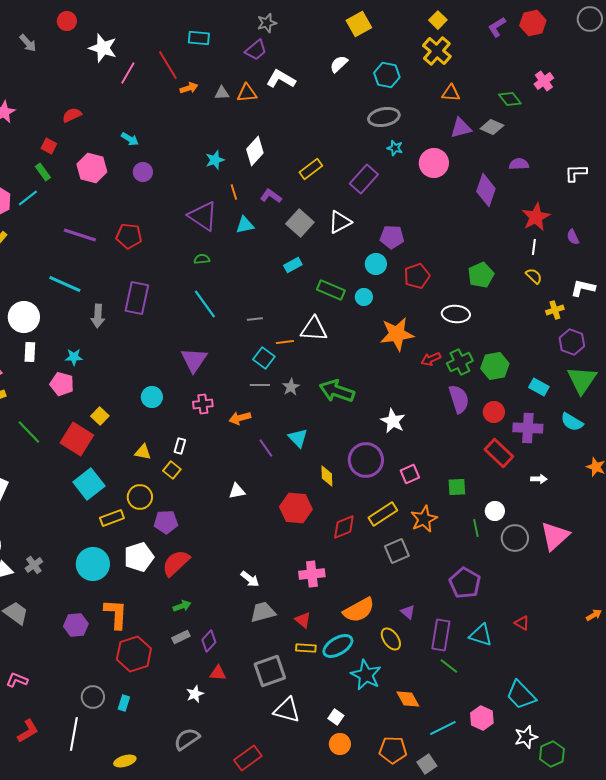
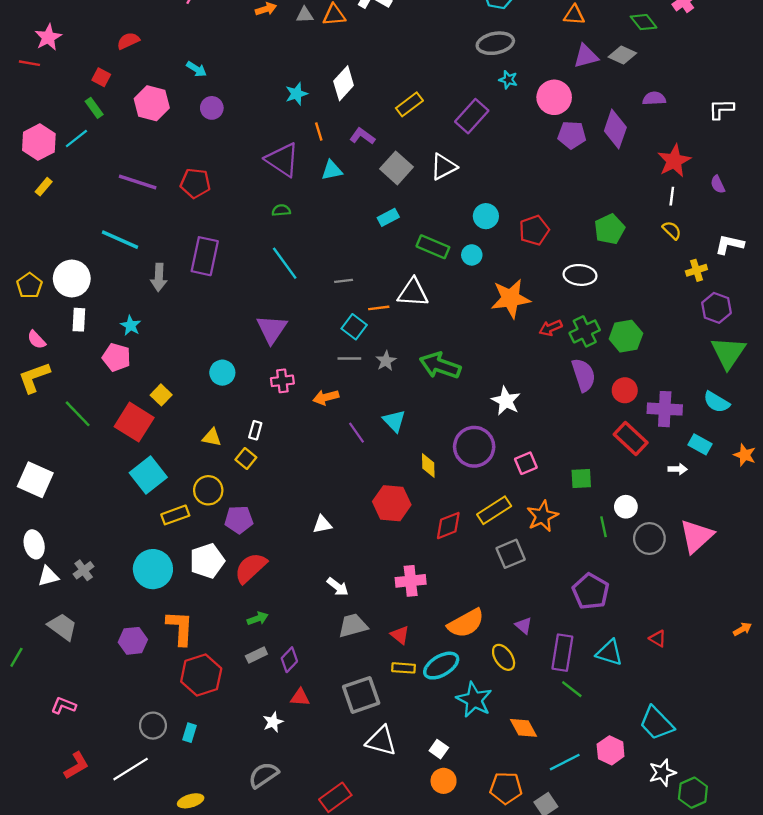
purple pentagon: (392, 237) -> (572, 135), moved
cyan star: (74, 357) -> (131, 326), turned 30
cyan rectangle: (539, 387) -> (700, 444), moved
white triangle: (237, 491) -> (322, 524), moved
white line: (74, 734) -> (131, 769), turned 48

